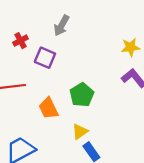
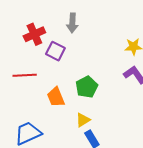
gray arrow: (61, 26) -> (72, 23), turned -30
red cross: (21, 41) -> (34, 34), size x1.5

